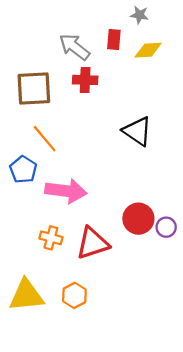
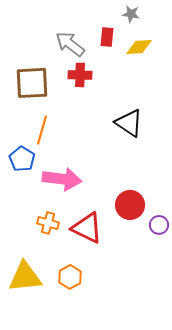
orange line: (45, 139) -> (42, 130), turned 56
purple circle: (166, 227) -> (159, 225), moved
red triangle: (93, 243) -> (87, 228), turned 44

